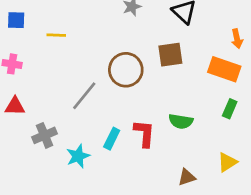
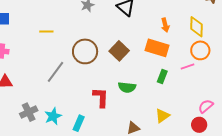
yellow line: (56, 35) -> (46, 31), moved
brown square: (170, 55) -> (119, 51), moved, turned -36
gray cross: (45, 135) -> (29, 112), moved
cyan rectangle: (112, 139) -> (79, 123), moved

